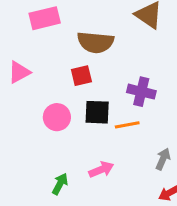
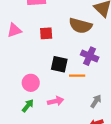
brown semicircle: (95, 42) -> (80, 26), moved
red square: (81, 76) -> (46, 33), moved
pink circle: (57, 117) -> (31, 83), moved

